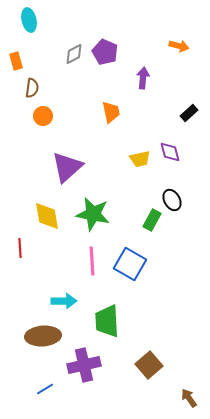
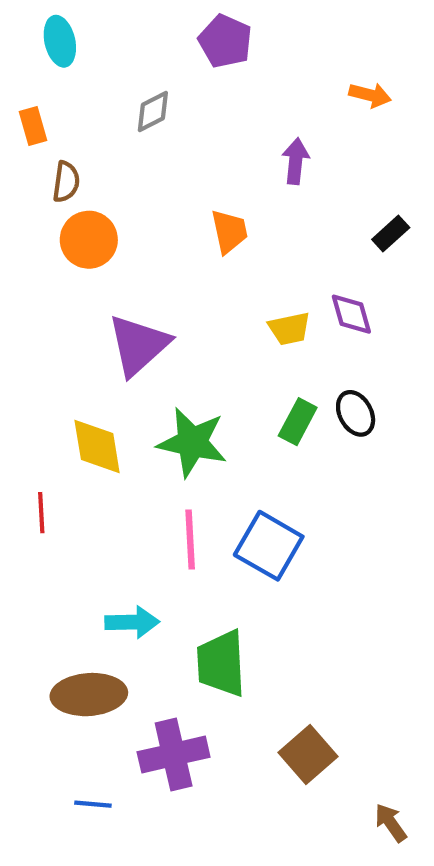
purple pentagon: (105, 52) -> (225, 41), moved
orange circle: (43, 116) -> (89, 240), size x1.4
green rectangle: (152, 220) -> (298, 422), moved
blue line: (45, 389) -> (93, 804), turned 36

